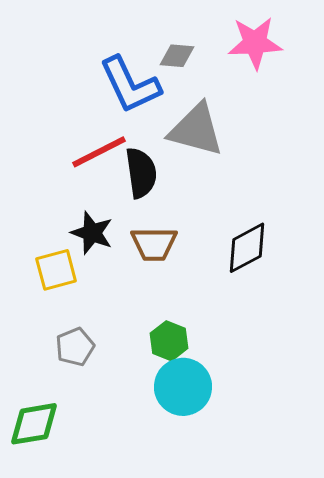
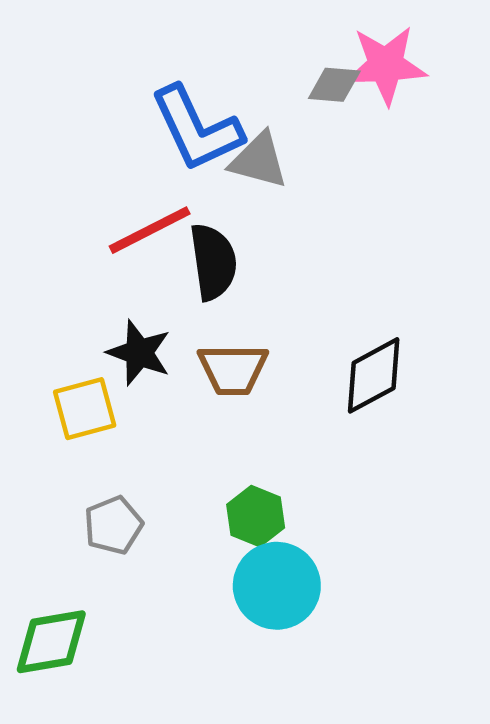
gray diamond: (177, 56) -> (334, 85), moved
gray triangle: (196, 130) -> (259, 160), moved, size x0.7

